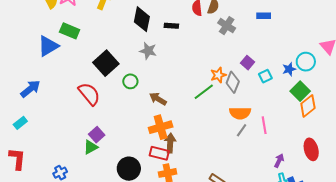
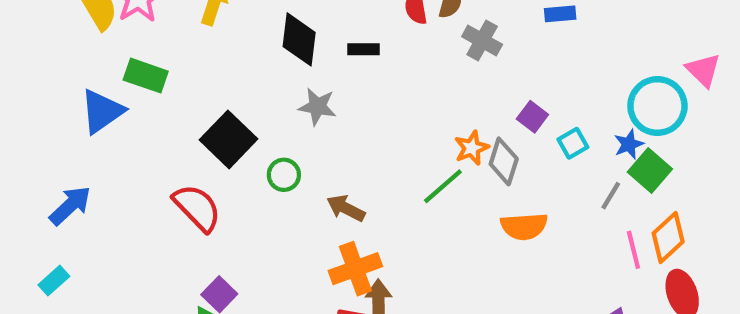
cyan circle: (306, 62) -> (657, 106), size x1.4
blue star: (289, 69) -> (629, 144), moved
orange diamond: (308, 106) -> (668, 237), moved
pink line: (264, 125) -> (633, 250), moved
gray line: (242, 130) -> (611, 196), moved

